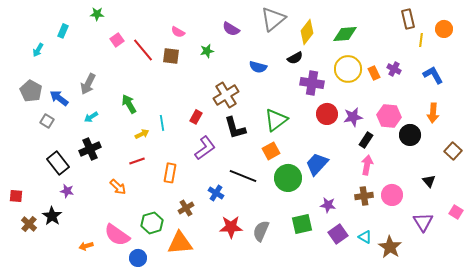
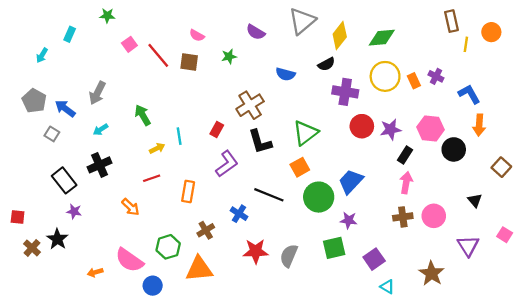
blue L-shape: (433, 75) -> (469, 94), moved
purple star: (328, 205) -> (349, 220), moved
cyan triangle: (365, 237) -> (387, 287), moved

